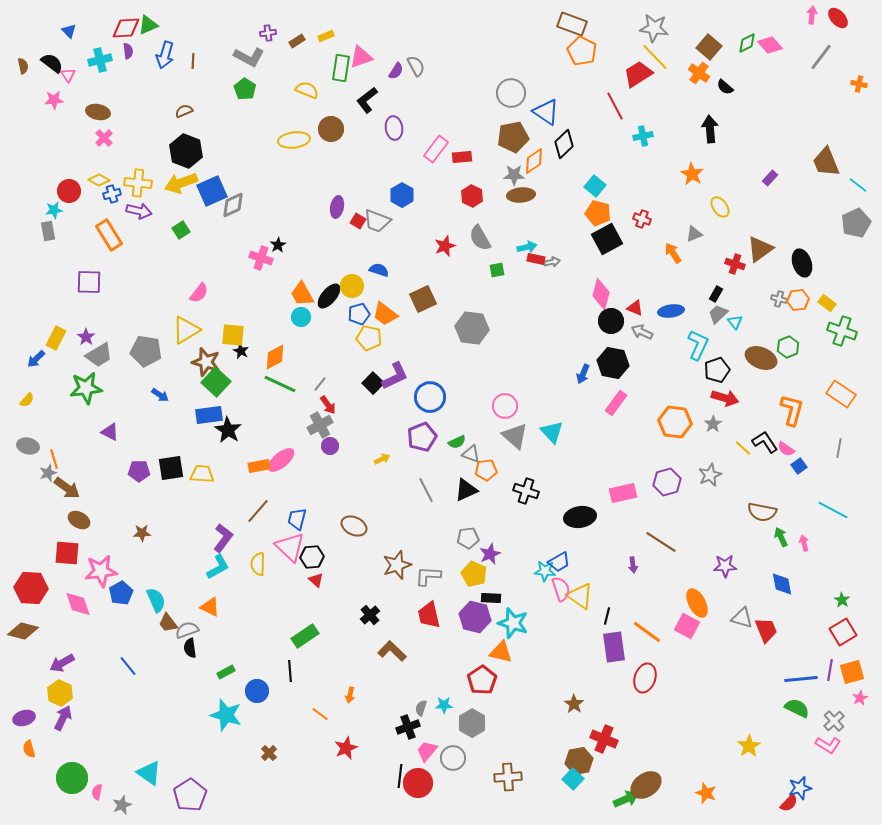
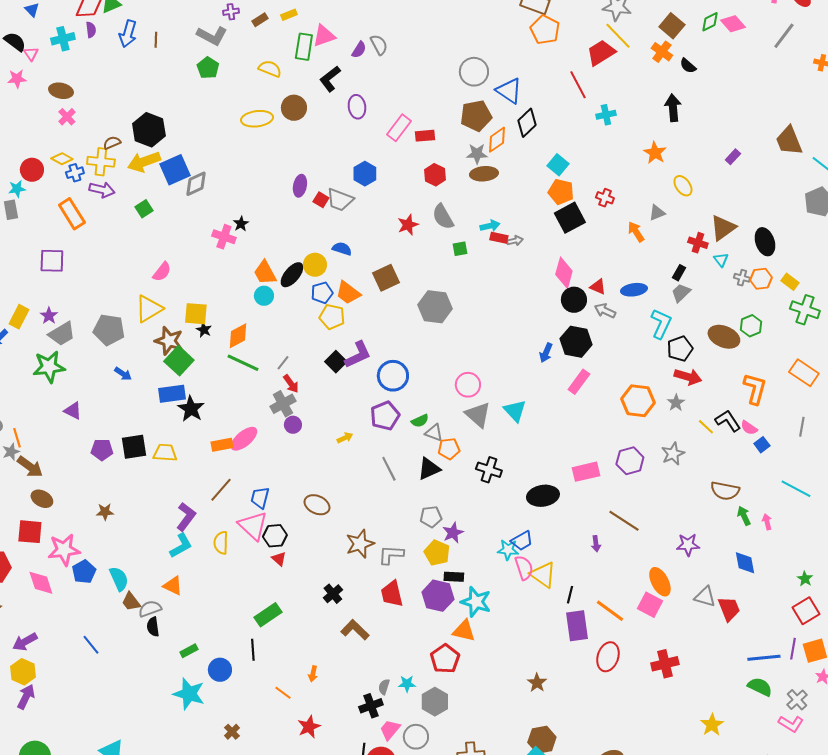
brown semicircle: (184, 111) -> (112, 143), moved
cyan triangle: (735, 322) -> (721, 260), moved
red cross: (604, 739) -> (665, 664), moved, turned -36

